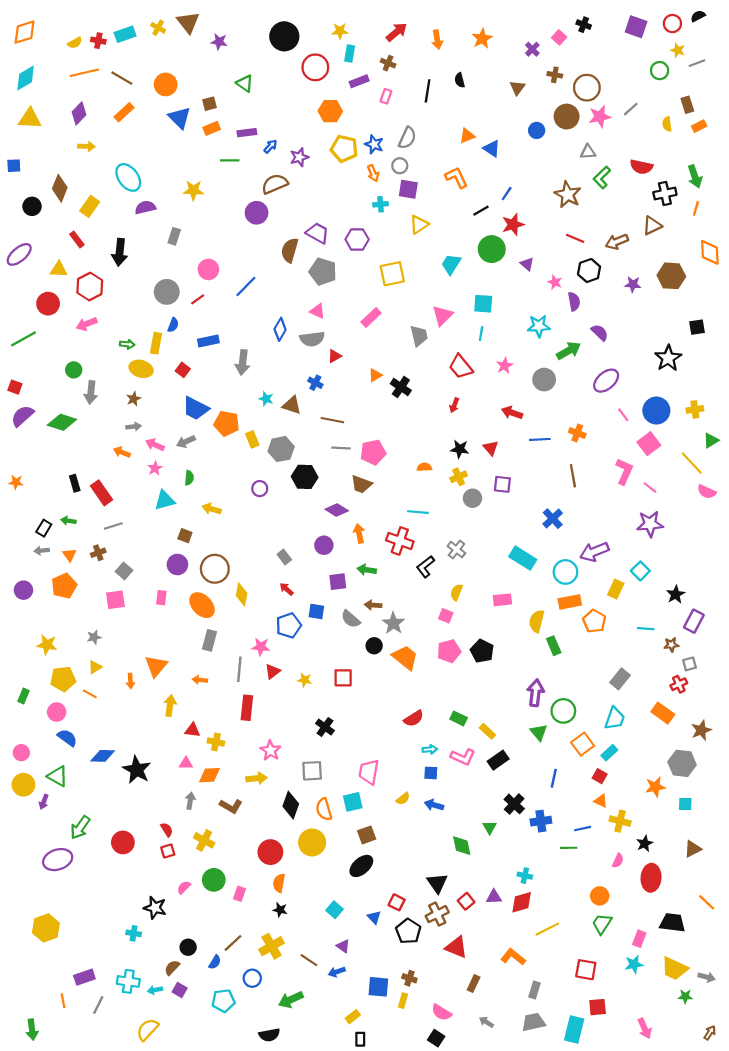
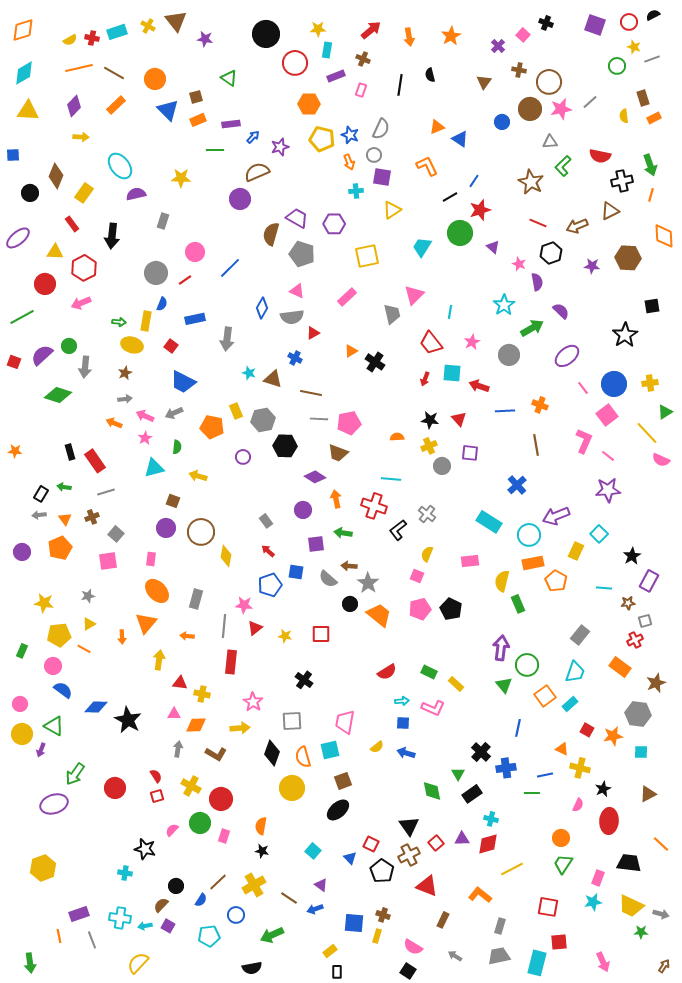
cyan square: (483, 304) -> (452, 373), moved
cyan star: (539, 326) -> (504, 305), turned -30
purple semicircle: (22, 416) -> (42, 355), moved
orange pentagon: (227, 423) -> (212, 427), moved
orange ellipse: (202, 605) -> (157, 591), moved
black rectangle: (498, 760) -> (472, 794), moved
red square: (600, 776) -> (587, 730), moved
red circle: (270, 852) -> (221, 799), moved
gray line: (98, 1005) -> (92, 940), turned -48

